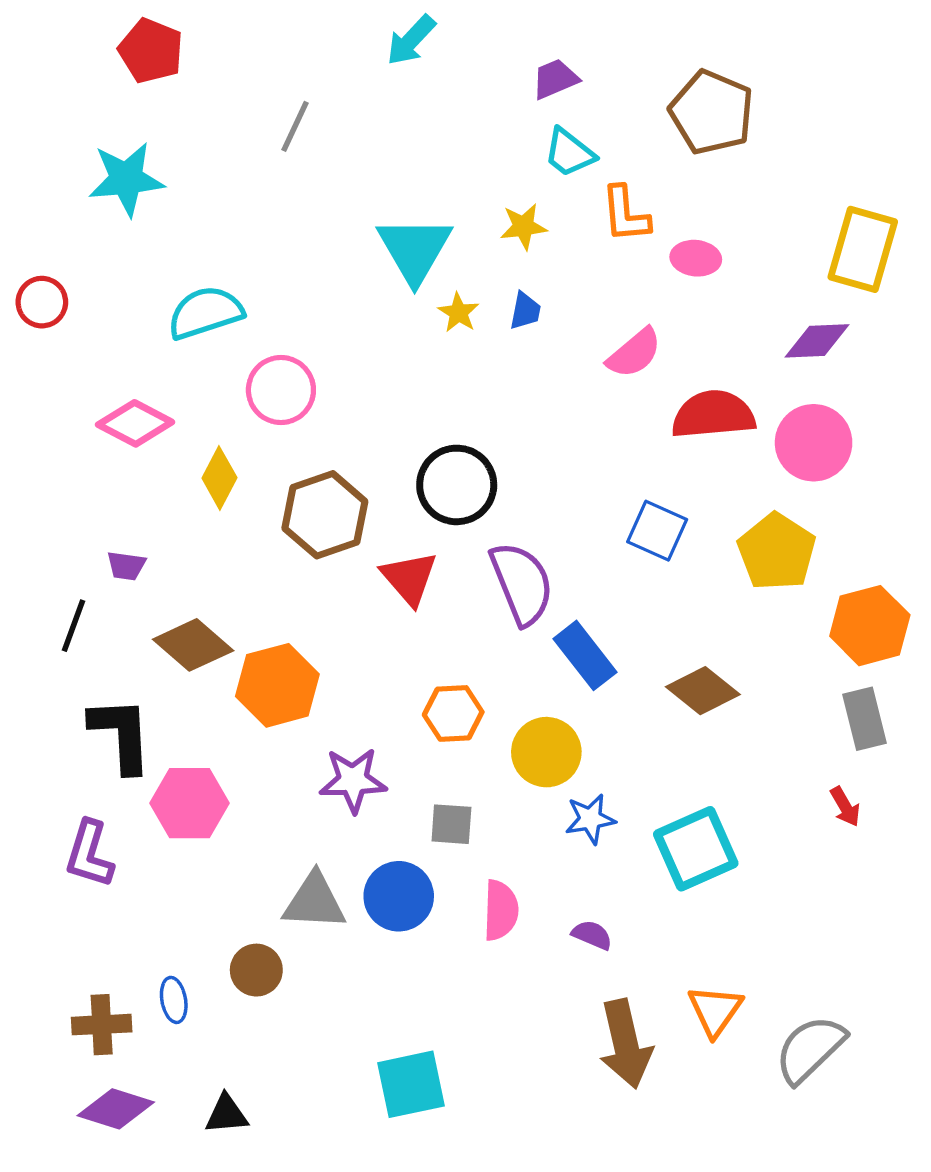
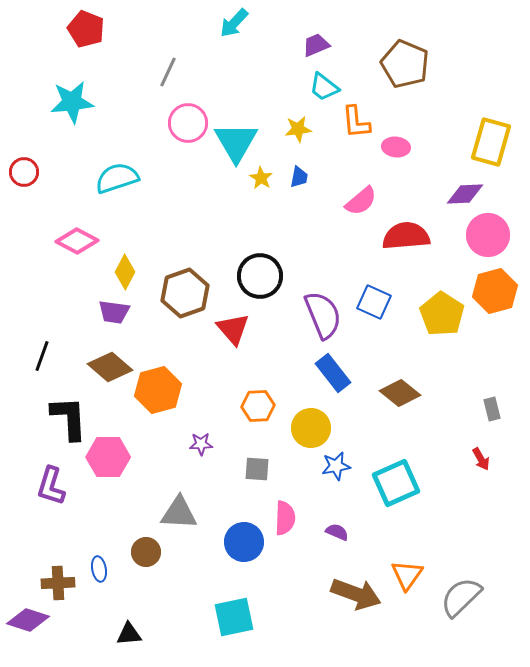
pink circle: (281, 390) -> (188, 123), moved
pink circle: (814, 443) -> (488, 235), moved
purple trapezoid: (126, 566) -> (114, 312), moved, size x1.4
purple semicircle: (522, 583) -> (323, 315), moved
orange hexagon: (870, 626) -> (495, 291), moved
gray rectangle: (865, 719) -> (492, 409), size x0.7
purple star: (353, 780) -> (201, 444), size x0.6
blue circle: (399, 896) -> (244, 542), moved
brown arrow: (625, 1044) -> (356, 594), turned -57
purple diamond: (116, 1109) -> (28, 620), moved

